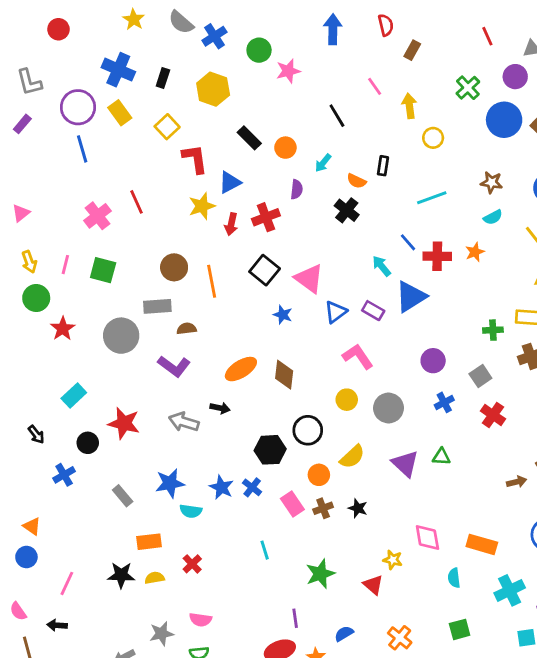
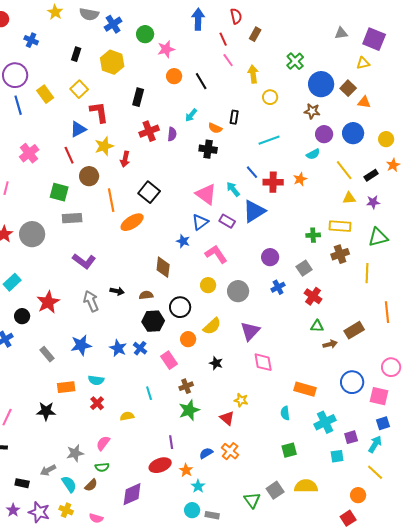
gray semicircle: (181, 22) -> (89, 14), turned -30
red line: (487, 36) -> (223, 39), moved
blue cross: (118, 70) -> (31, 40), moved, size x0.6
purple circle: (515, 77) -> (324, 134), moved
yellow rectangle: (120, 113) -> (45, 94), moved
black rectangle: (249, 138) -> (138, 97), turned 60
orange circle: (285, 148) -> (174, 76), moved
blue triangle: (230, 182) -> (78, 129), moved
brown star: (492, 182) -> (312, 111), moved
red line: (136, 202) -> (69, 155), moved
black cross: (347, 210) -> (208, 149), turned -30
red cross: (266, 217) -> (149, 131), moved
brown circle: (174, 267) -> (89, 176), moved
green square: (103, 270) -> (59, 192), moved
pink triangle: (309, 278) -> (206, 194), moved
blue star: (283, 315) -> (183, 241), moved
brown semicircle: (187, 329) -> (146, 295), moved
gray circle: (121, 336) -> (32, 234), moved
orange ellipse: (241, 369) -> (132, 222), moved
gray arrow: (184, 422) -> (91, 301), turned 50
red star: (124, 423) -> (48, 302), turned 30
green triangle: (441, 457) -> (317, 326), moved
purple triangle: (405, 464) -> (250, 331), turned 30
brown cross: (323, 508) -> (186, 386), moved
cyan semicircle: (191, 511) -> (96, 380), moved
pink diamond: (427, 537) -> (263, 362), moved
yellow semicircle: (155, 578) -> (127, 416), moved
pink semicircle: (201, 620) -> (103, 443), turned 119
orange cross: (400, 638) -> (230, 451), moved

